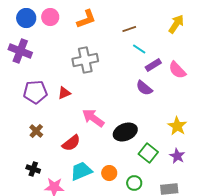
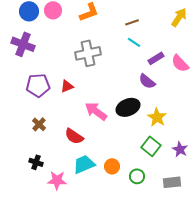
cyan line: (139, 49) -> (134, 42), moved
yellow star: (177, 126) -> (157, 117), moved
black ellipse: (125, 132) -> (128, 107), moved
red semicircle: (71, 143) -> (74, 136), turned 72

